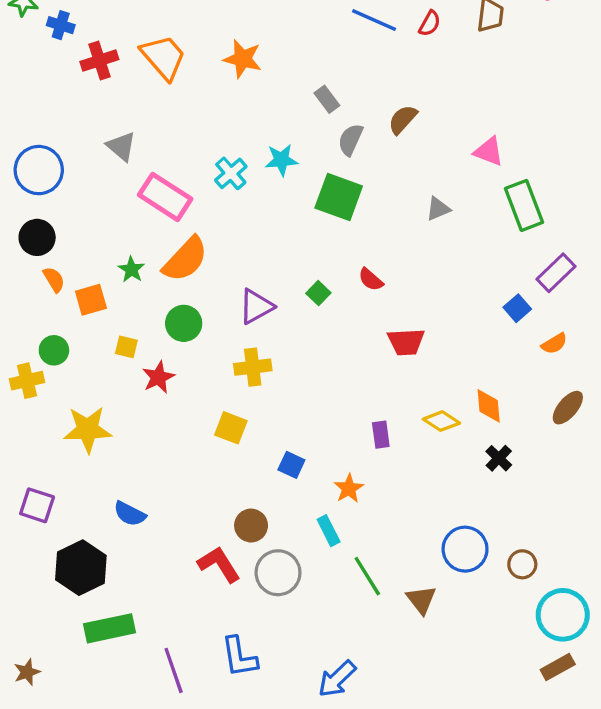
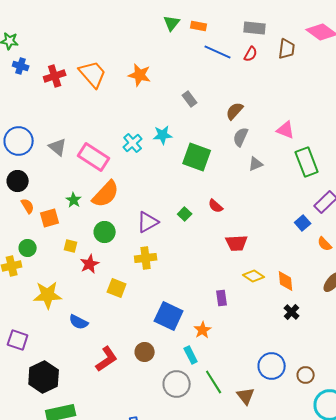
blue cross: (61, 25) -> (21, 66), moved
gray semicircle: (350, 140) -> (241, 137), moved
gray triangle: (121, 146) -> (58, 147), moved
orange semicircle: (554, 344) -> (325, 244), turned 77
yellow diamond: (441, 421) -> (254, 276), moved
yellow square: (231, 428) -> (117, 288), moved
blue square: (291, 465) -> (169, 316), size x1.8
blue semicircle: (130, 514) -> (79, 322), moved
red L-shape: (219, 564) -> (107, 359), moved, turned 88
gray circle: (278, 573) -> (177, 384), moved

